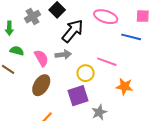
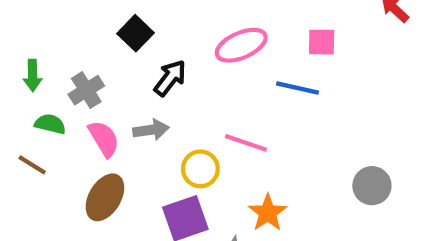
gray cross: (33, 17) -> (86, 90), moved
pink ellipse: (106, 17) -> (241, 45), turned -40
black arrow: (73, 31) -> (170, 78), size x0.7
orange star: (125, 86) -> (268, 213), moved, turned 30

